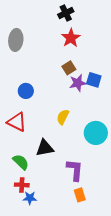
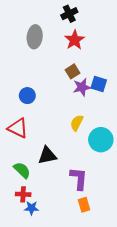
gray ellipse: (16, 40) -> (35, 37), moved
yellow semicircle: (63, 117) -> (77, 123), moved

